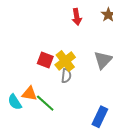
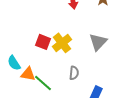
gray semicircle: (66, 76) -> (74, 73), moved
cyan semicircle: (15, 102) -> (14, 63), moved

